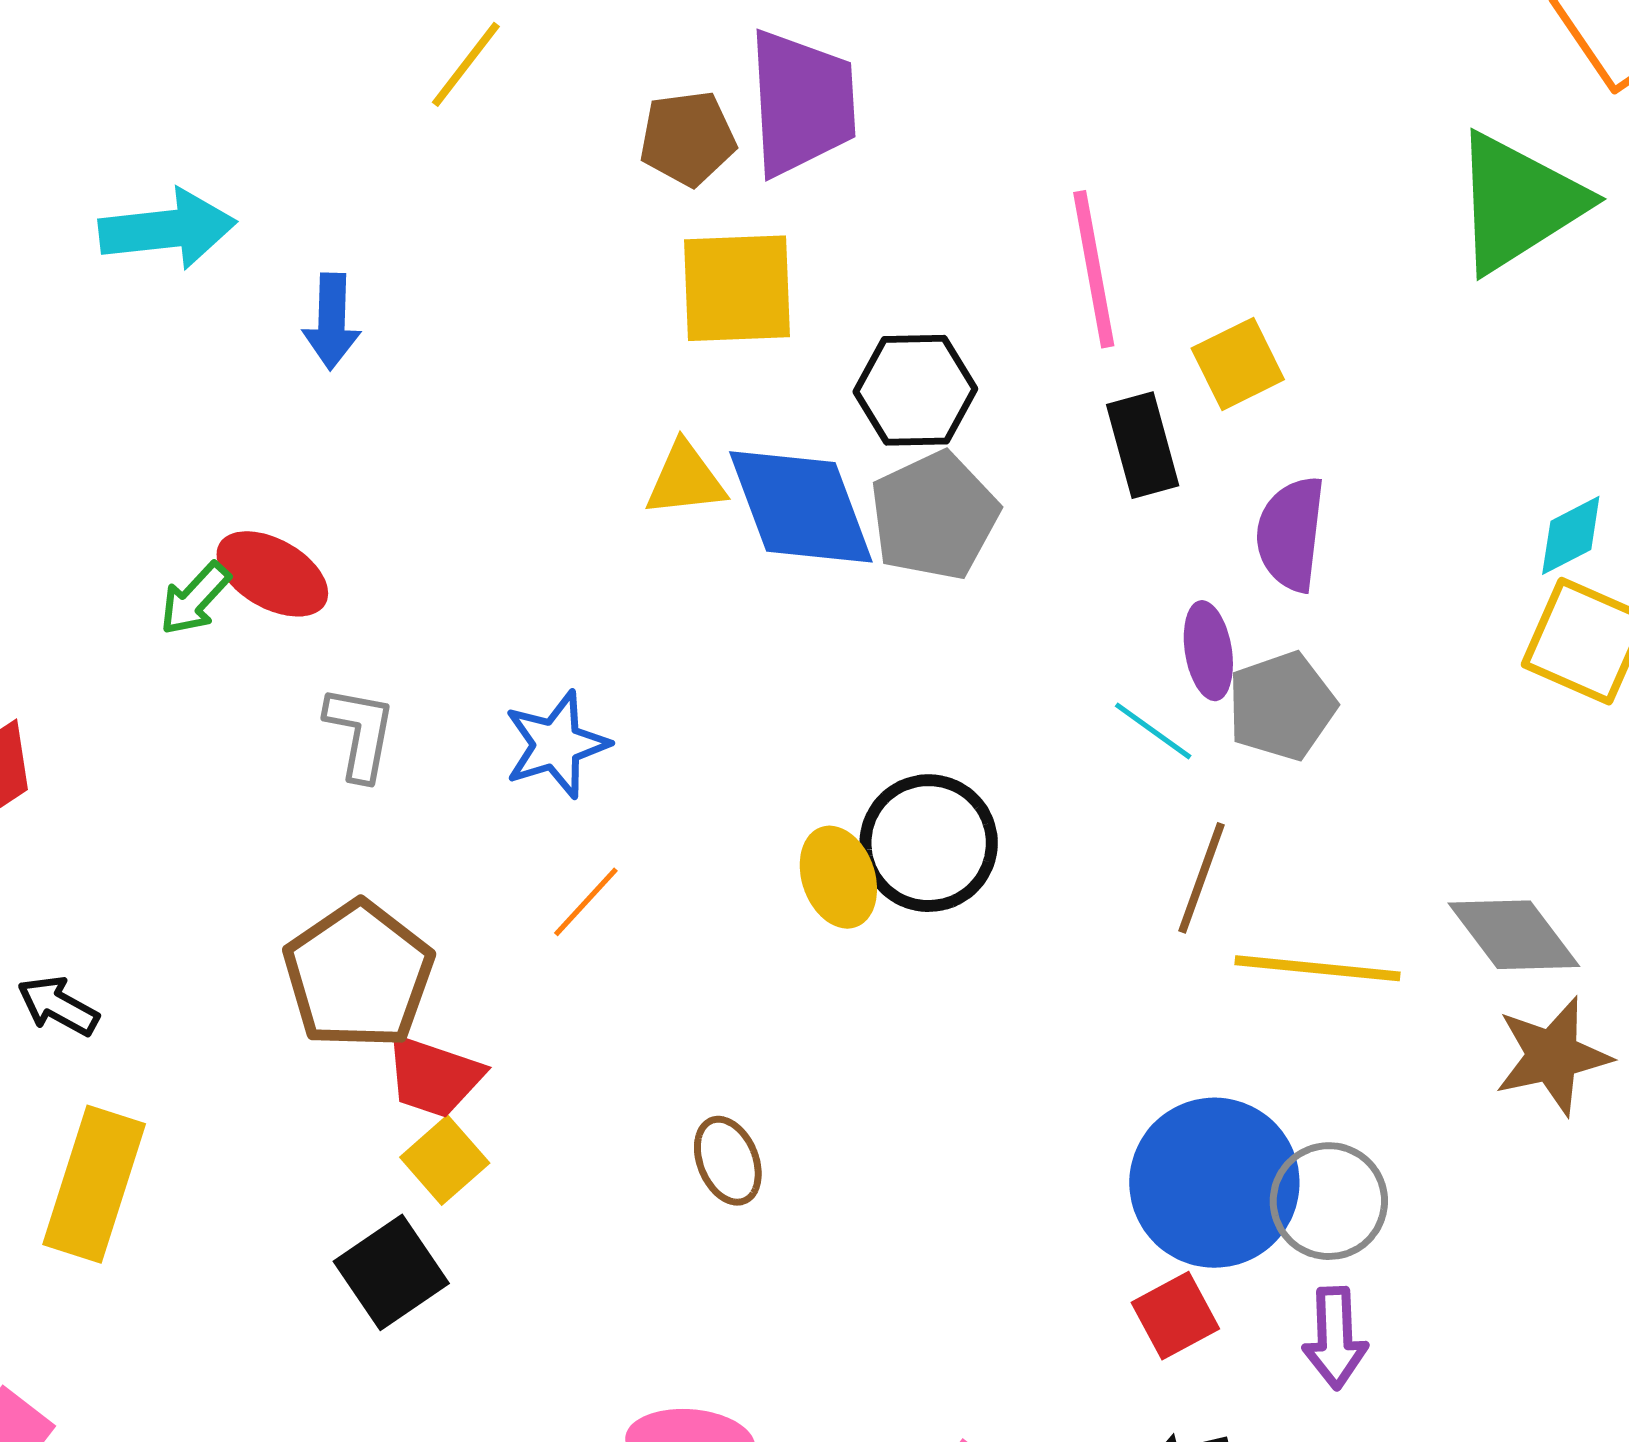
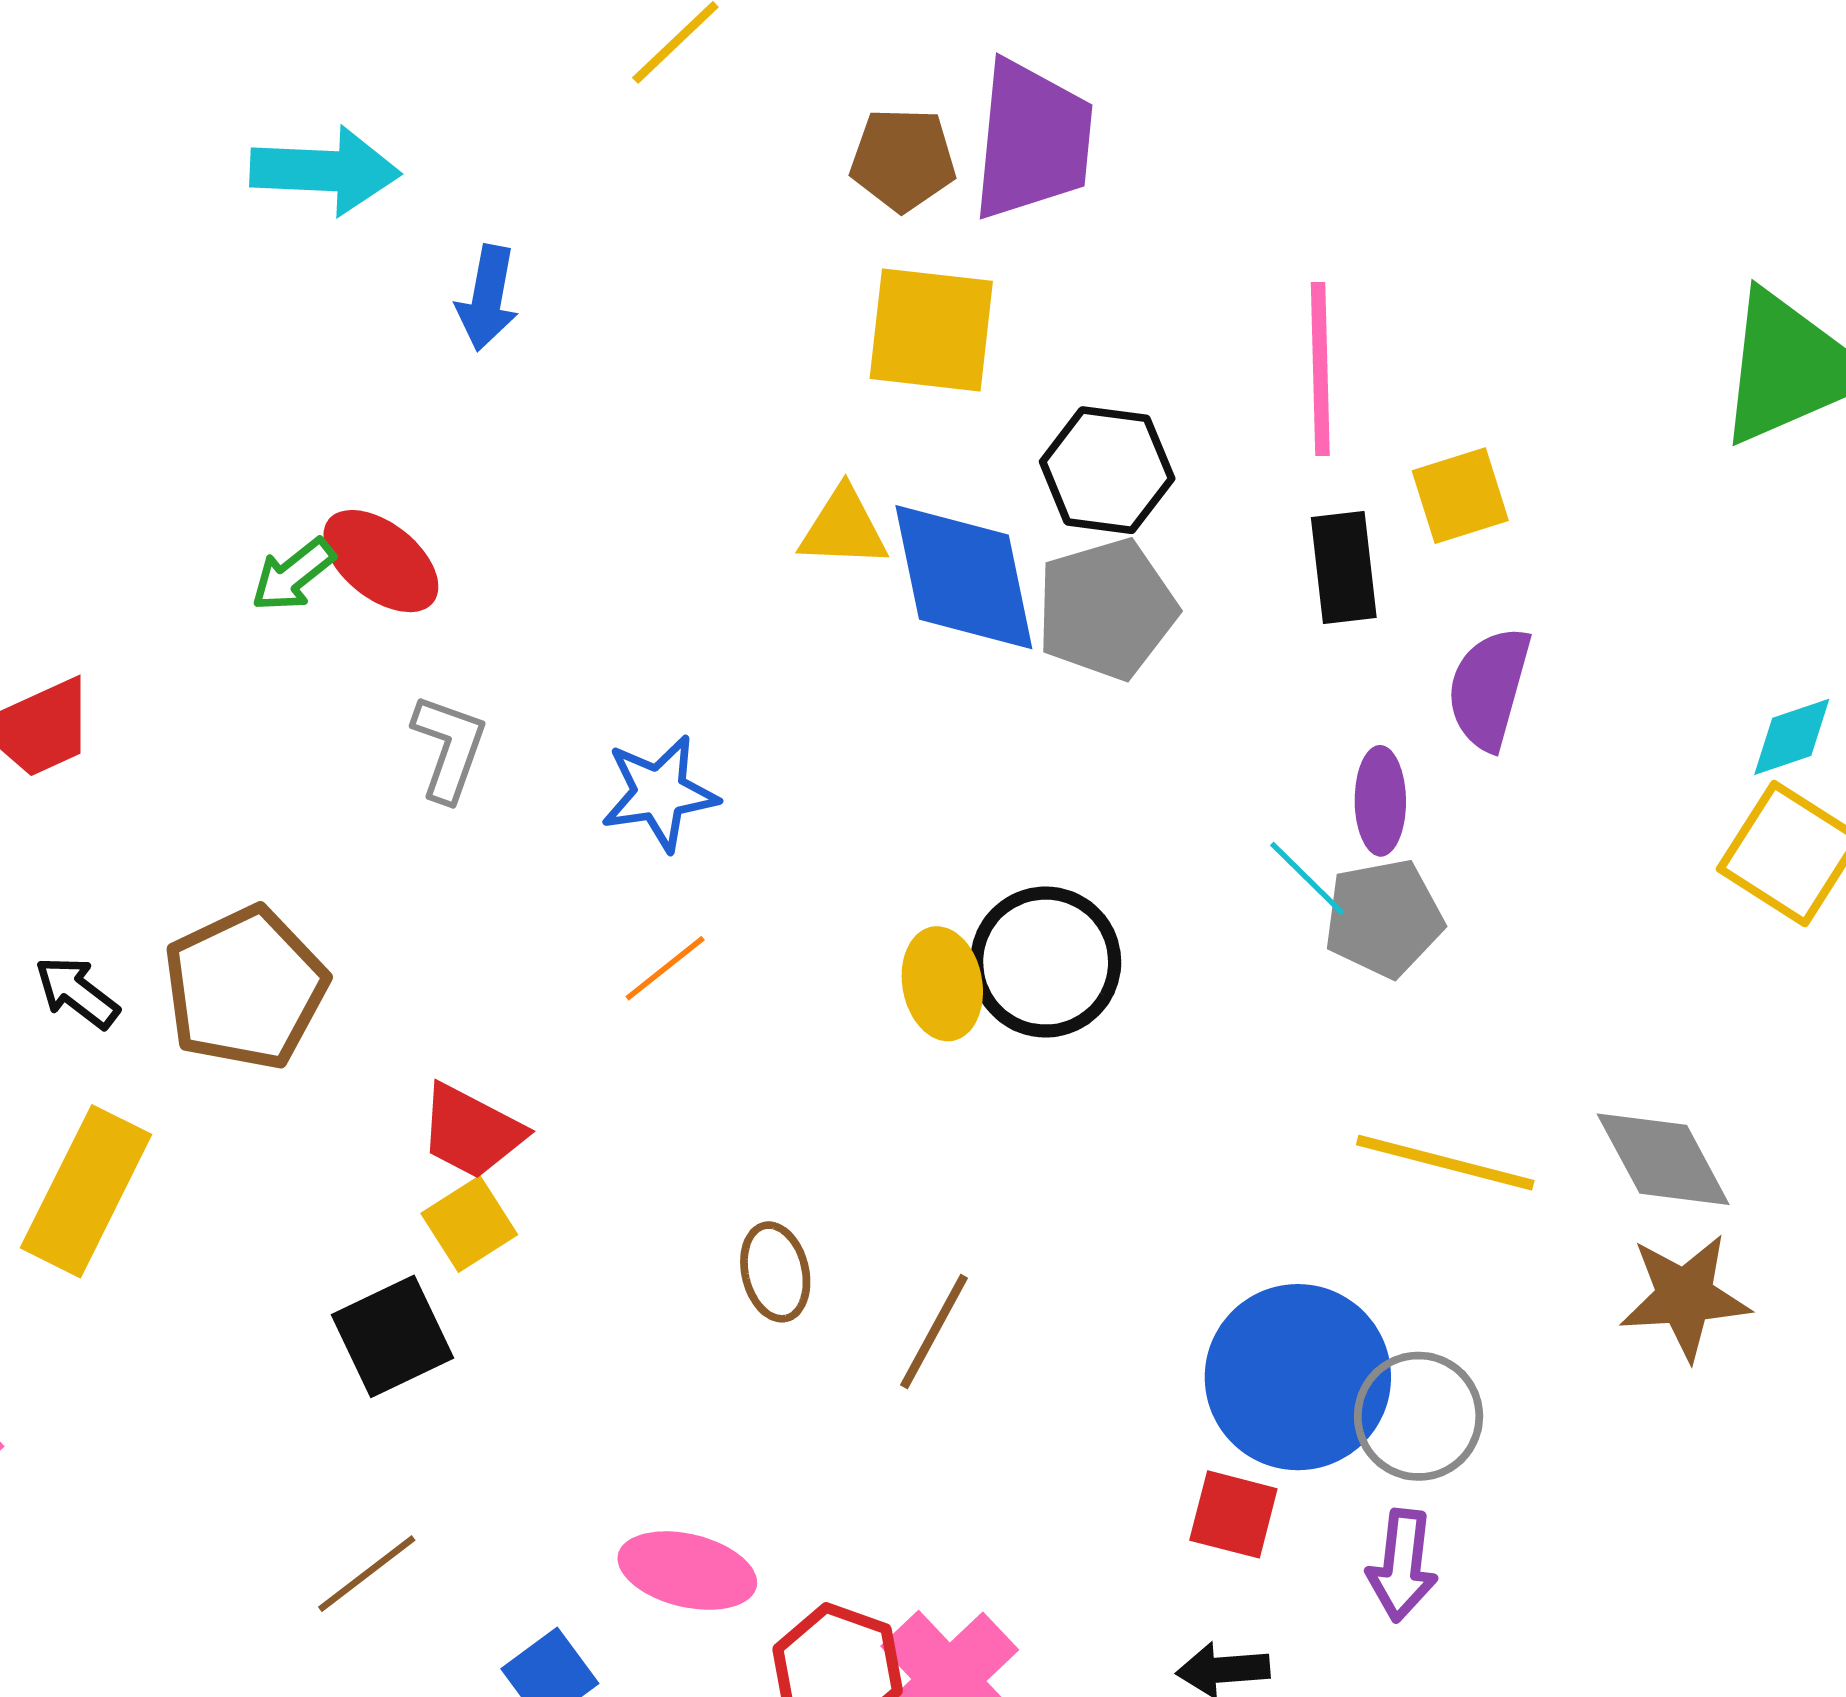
gray pentagon: (1282, 706) -> (1384, 918), moved
brown line: (1201, 878) -> (934, 1331), moved
brown pentagon: (358, 975) -> (245, 988), moved
red square: (1175, 1316) -> (1233, 1514), turned 34

